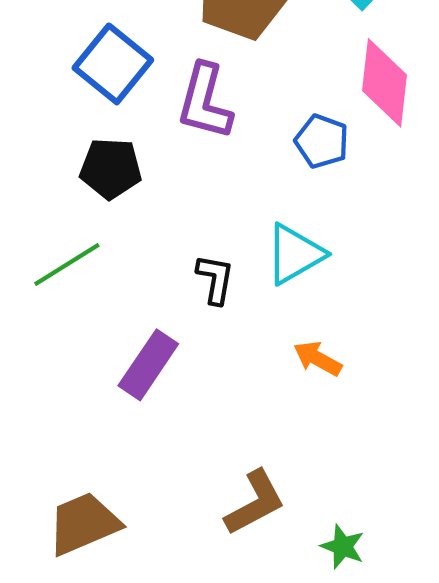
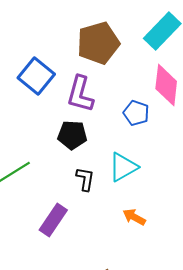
black pentagon: (111, 168) -> (72, 135), moved

